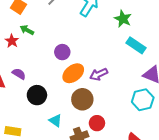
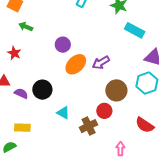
red star: (12, 41) -> (14, 53), moved
purple semicircle: (19, 74) -> (21, 93), moved
brown circle: (82, 99) -> (116, 90), moved

